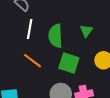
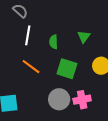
green semicircle: (55, 36) -> (53, 42), size x0.6

